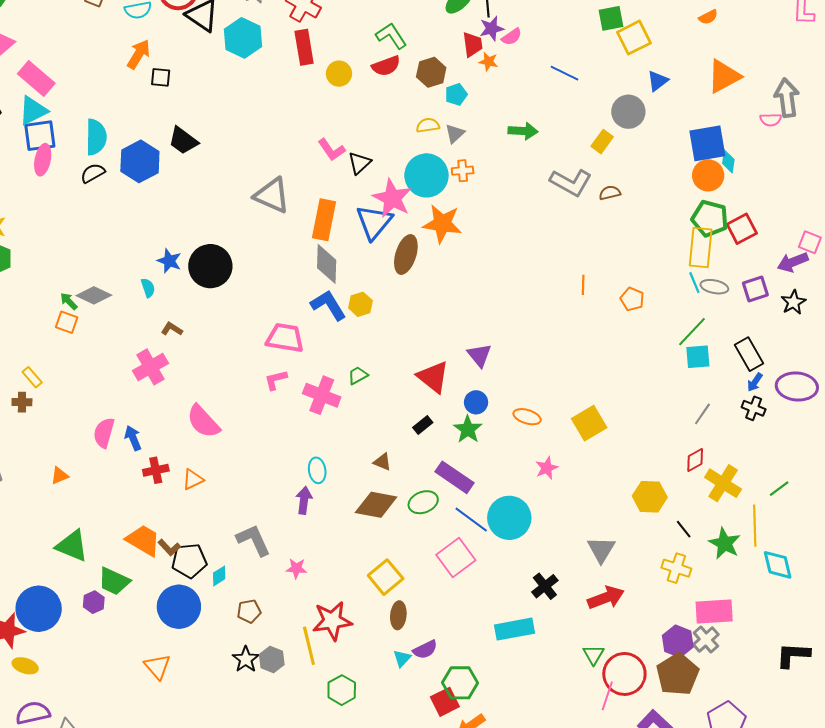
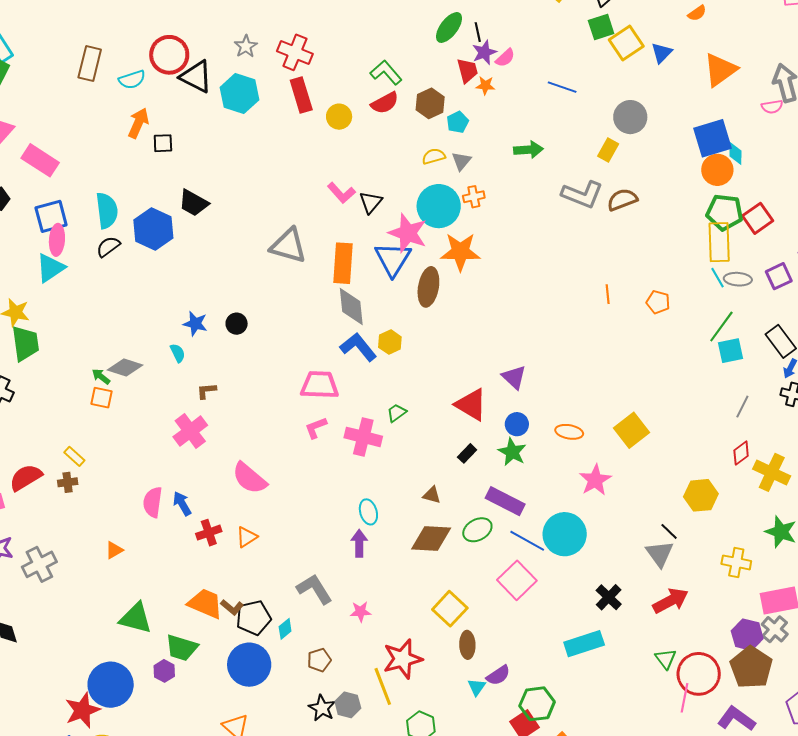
blue triangle: (658, 81) -> (662, 53), moved
cyan triangle: (33, 111) -> (50, 268), moved
brown semicircle: (610, 193) -> (622, 200), size x1.4
black circle: (210, 266) -> (237, 324), size x0.5
brown L-shape: (172, 329) -> (206, 391), turned -30
pink star: (547, 468) -> (595, 480), size x1.4
black line: (684, 529) -> (669, 531), moved

